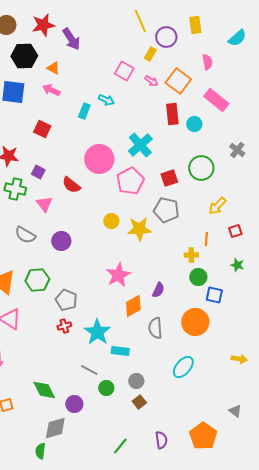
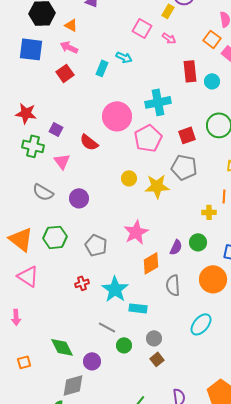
orange square: (178, 81) -> (212, 39), moved, size x0.7
red square: (42, 129) -> (65, 73), moved, turned 30
cyan cross: (140, 145) -> (158, 102), turned 30
green circle: (198, 277) -> (198, 242), moved
gray pentagon: (66, 300) -> (96, 245), moved

